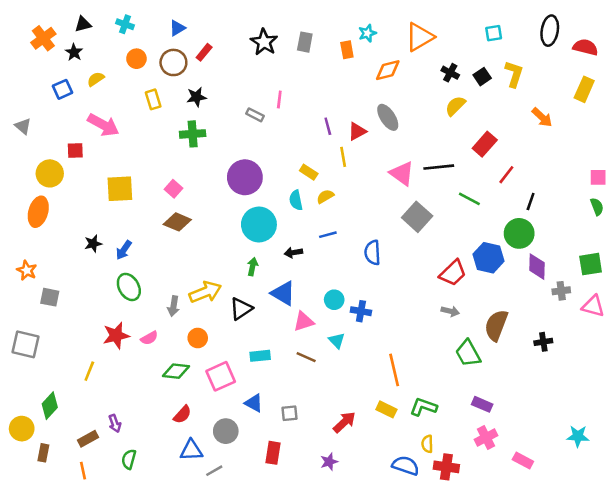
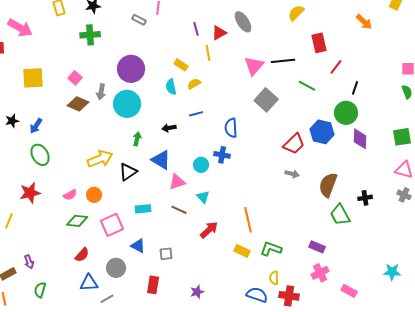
red rectangle: (485, 144) -> (319, 43), turned -54
pink triangle: (402, 173) -> (254, 66), turned 35
cyan circle: (259, 224) -> (127, 104), moved
gray cross: (561, 291) -> (404, 195), moved, turned 32
gray arrow: (173, 306) -> (101, 92), moved
blue cross: (361, 311) -> (222, 155), moved
pink semicircle: (149, 338) -> (70, 195), moved
green trapezoid: (468, 353) -> (340, 215), moved
red arrow: (344, 422) -> (209, 230), moved

